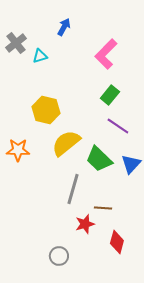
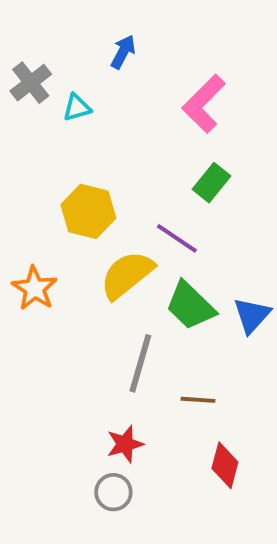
purple line: (118, 126) -> (177, 238), moved
orange star: (18, 150) -> (35, 288), turned 30
red star: (85, 224) -> (125, 444), moved

